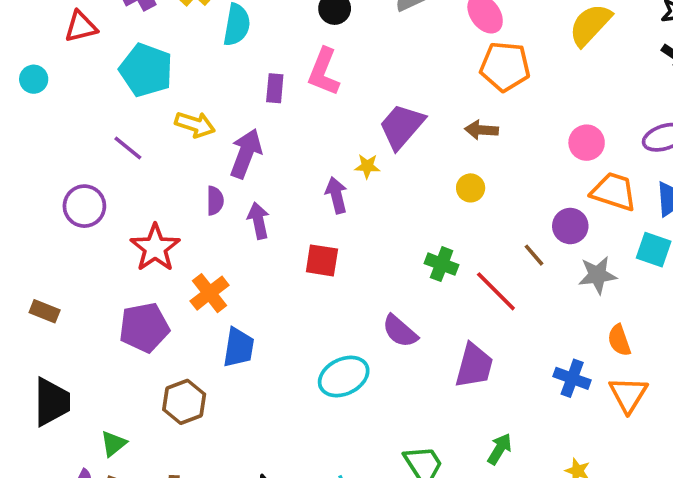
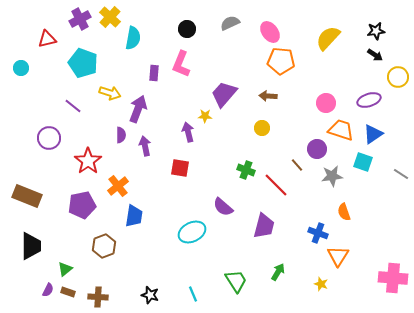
brown rectangle: (45, 311) -> (27, 196), size x1.8
orange triangle: (628, 395) -> (338, 256), moved

